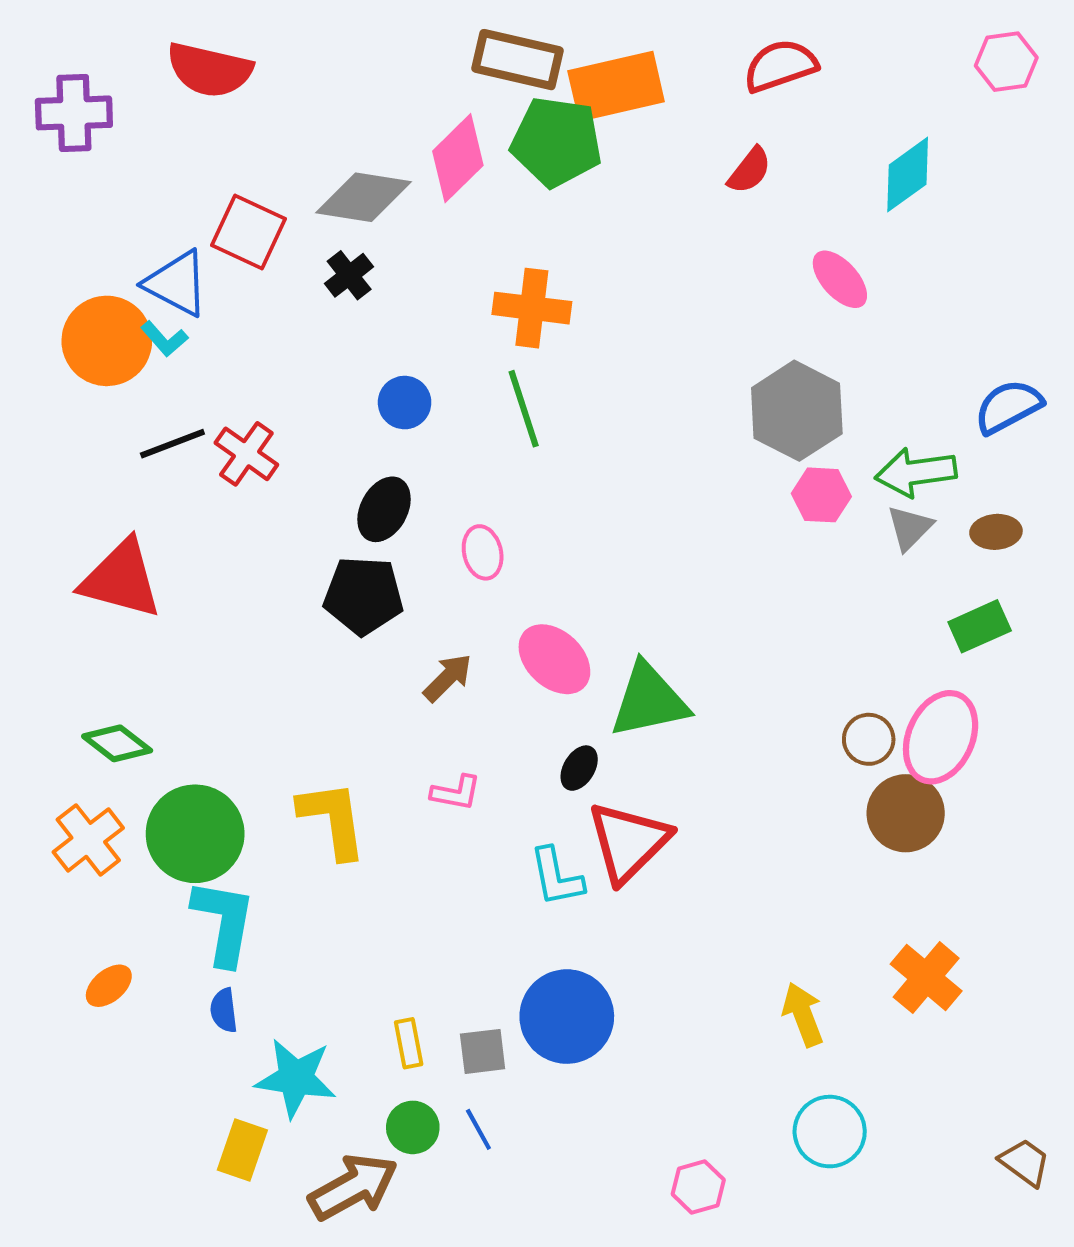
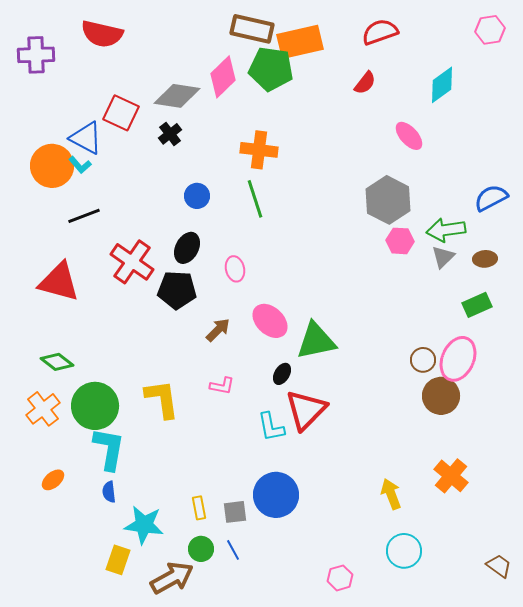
red cross: (246, 454) -> (132, 262), moved, size x1.4

